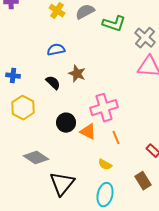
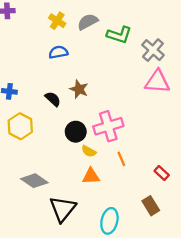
blue semicircle: (56, 50) -> (58, 52), moved
black circle: (66, 123) -> (76, 132), moved
orange triangle: (88, 132) -> (91, 176), moved, turned -30
yellow semicircle: (105, 165) -> (89, 151), moved

